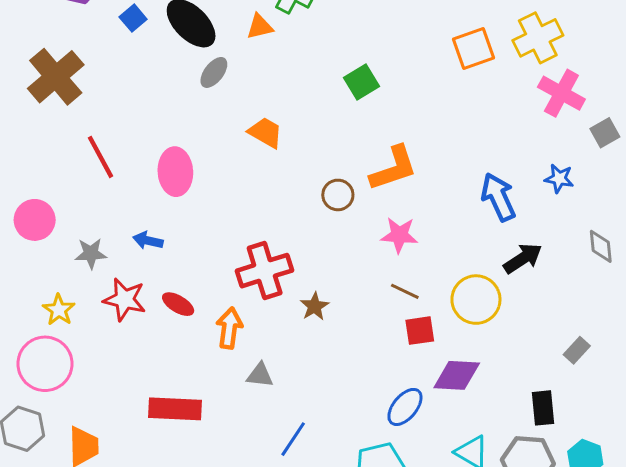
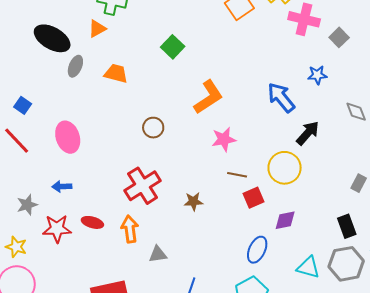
blue square: (133, 18) -> (23, 105), moved
orange trapezoid: (266, 133) -> (116, 73), moved
brown circle: (338, 195) -> (153, 128), moved
brown star: (314, 306) -> (193, 201), moved, turned -30
purple diamond: (457, 375) -> (285, 220), size x0.7

